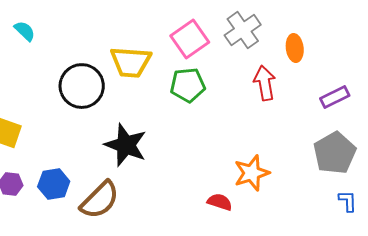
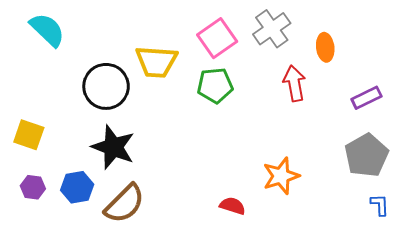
cyan semicircle: (25, 31) -> (47, 30), size x1.6
black star: (126, 145) -> (113, 147), moved
red semicircle: (220, 202) -> (233, 206), moved

